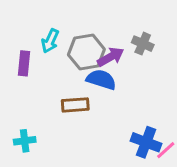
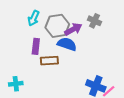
purple rectangle: (24, 63) -> (36, 46), moved

